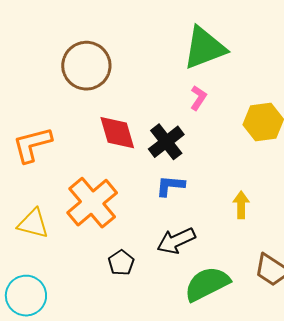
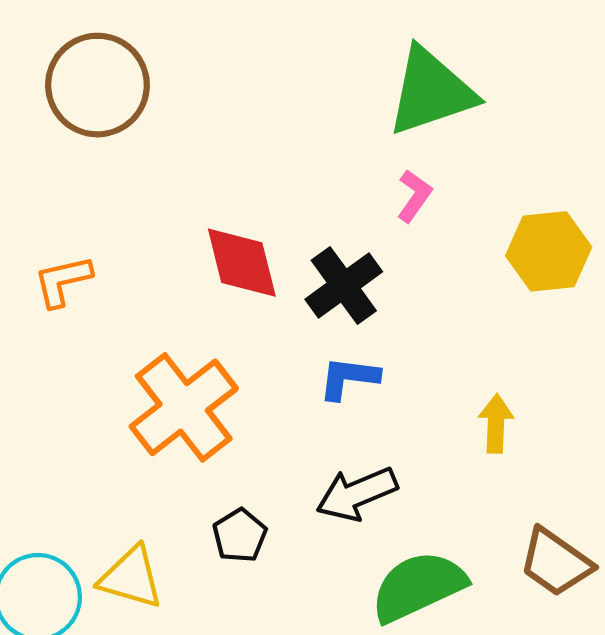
brown circle: (86, 66) -> (97, 85), moved
orange L-shape: (32, 145) -> (63, 281), size x0.7
yellow triangle: (33, 224) -> (131, 577), moved

